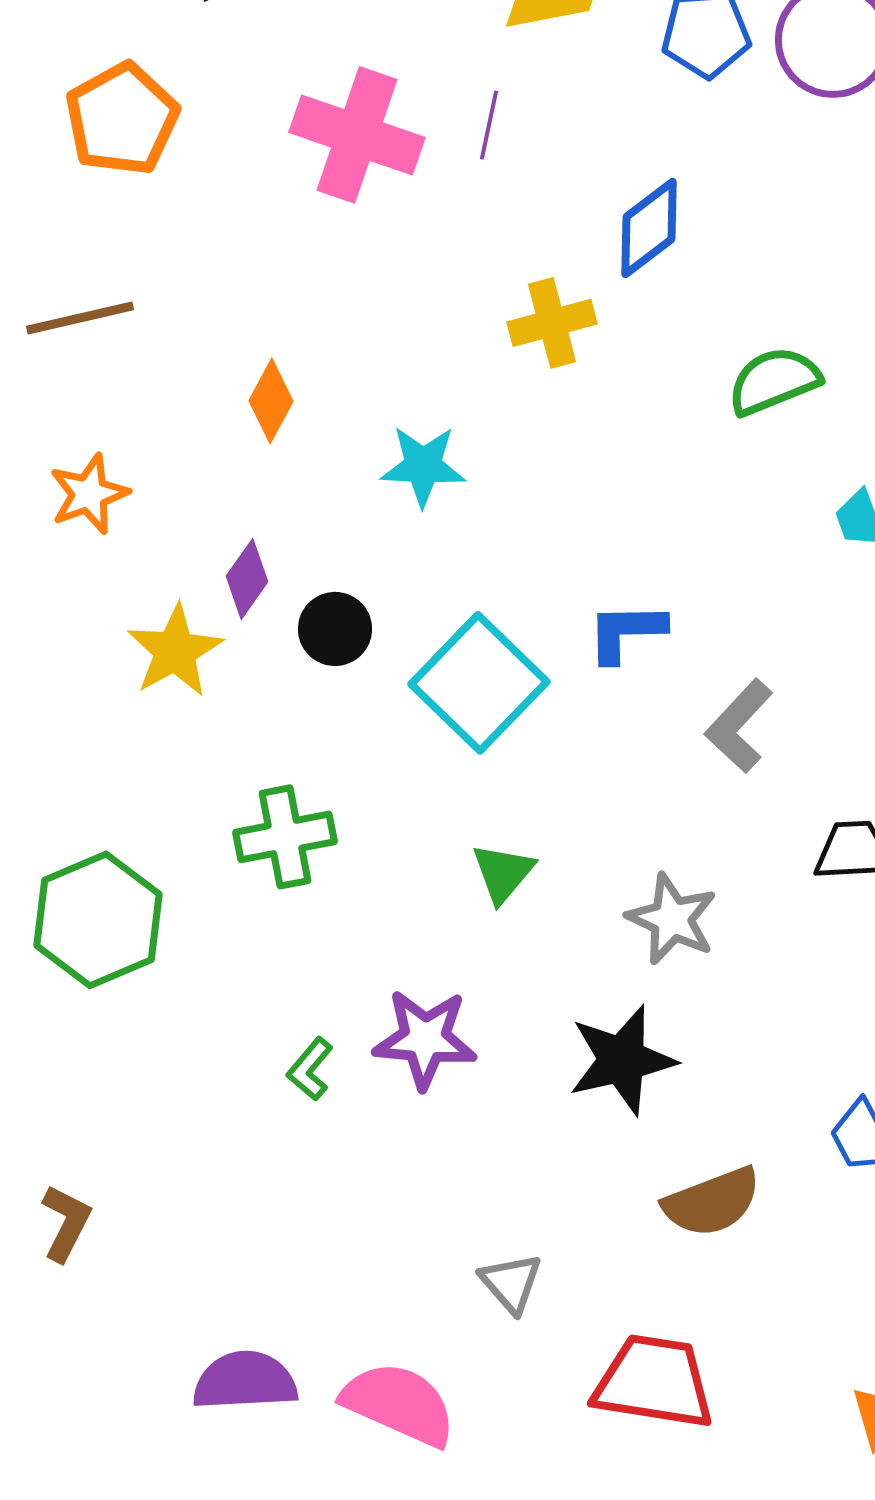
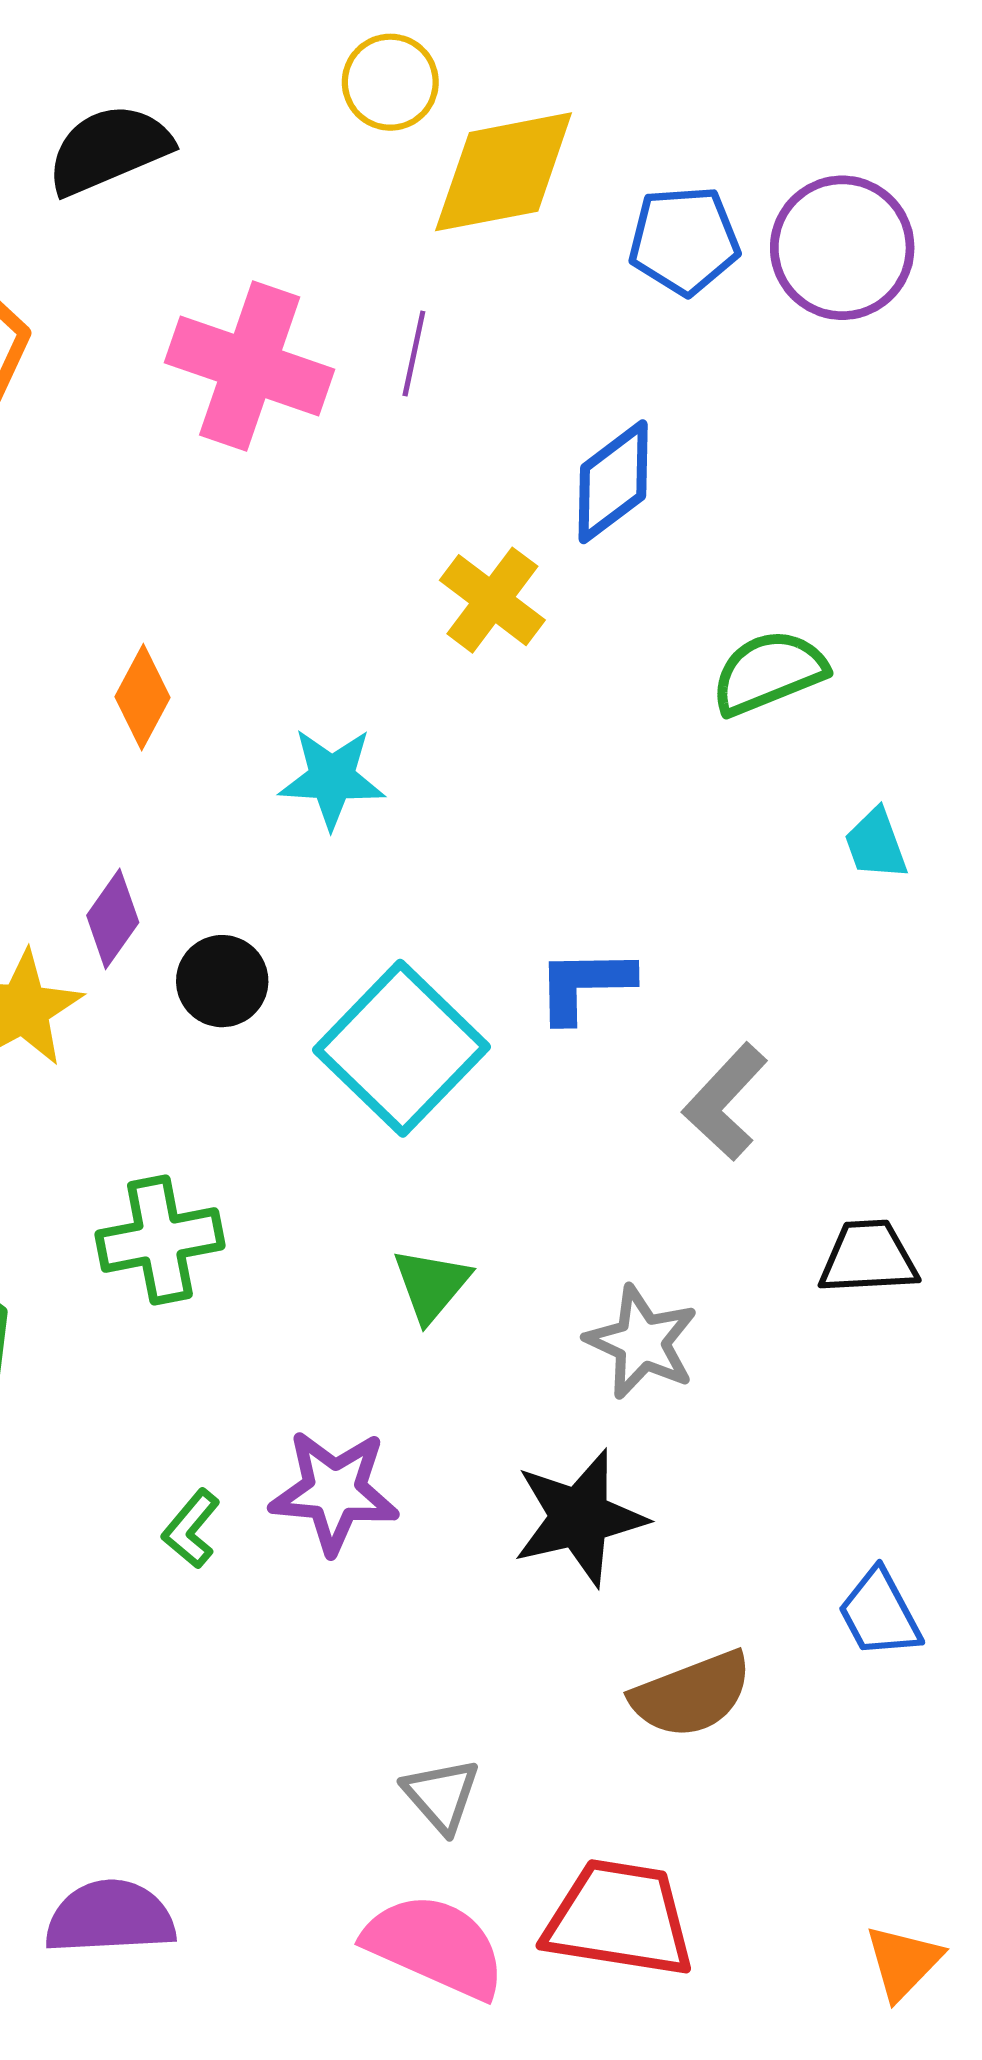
yellow cross: (552, 323) -> (492, 600), turned -38
pink semicircle: (399, 1404) -> (435, 1946), moved

